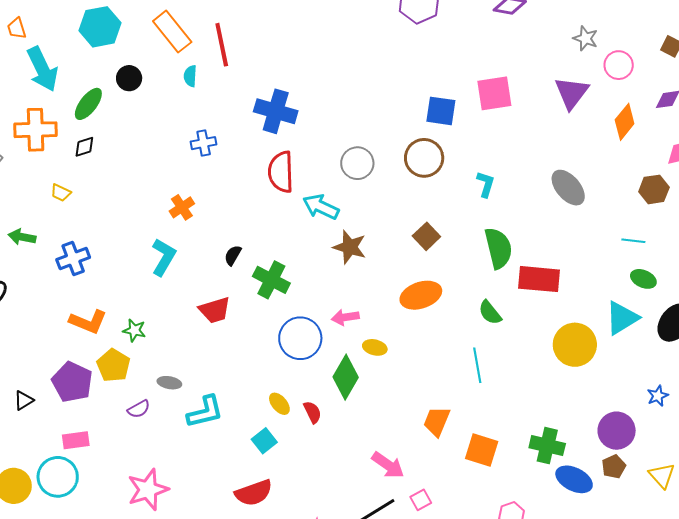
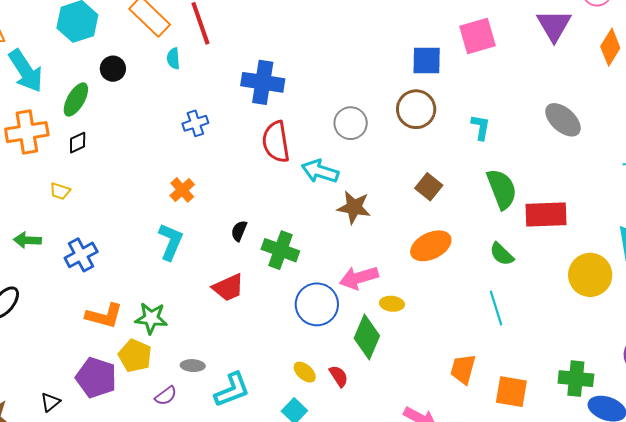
pink arrow: (345, 317) -> (359, 278), size x1.4
green star: (134, 330) -> (151, 318), size x1.4

